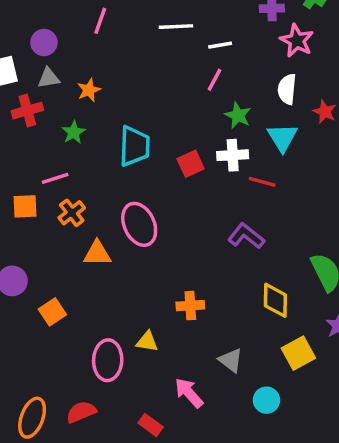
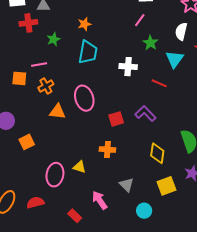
orange star: (89, 90) -> (84, 24), moved
white cross: (233, 155) -> (128, 67), moved
red square: (191, 164) -> (116, 119), moved

